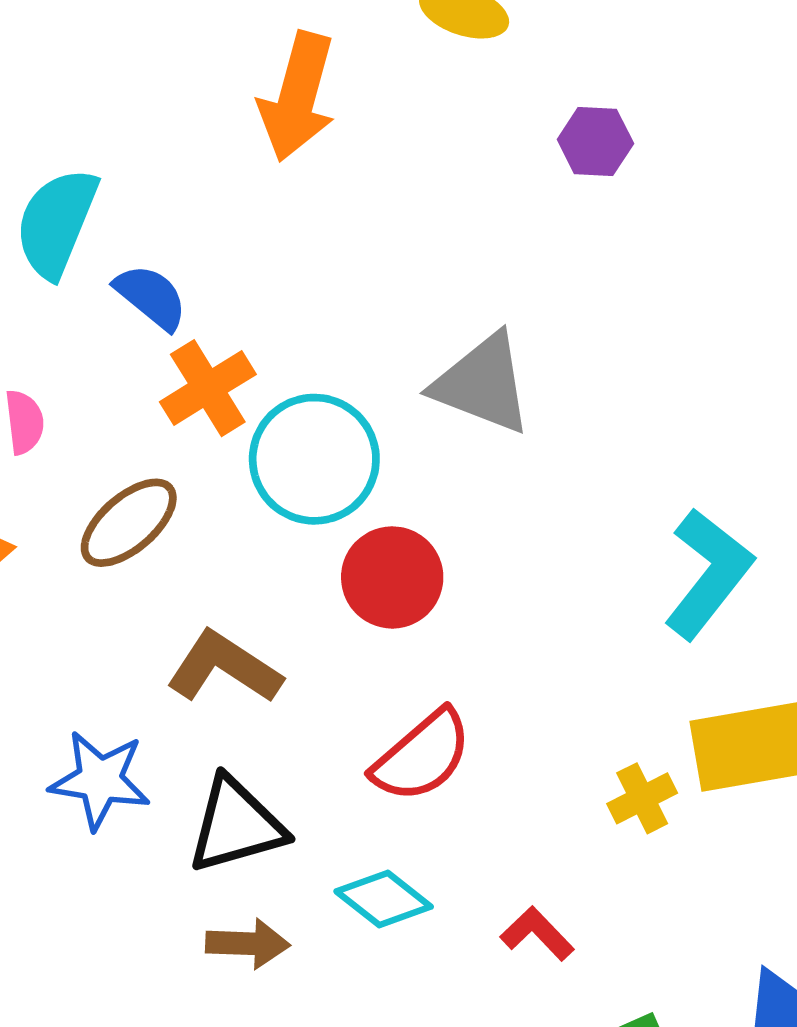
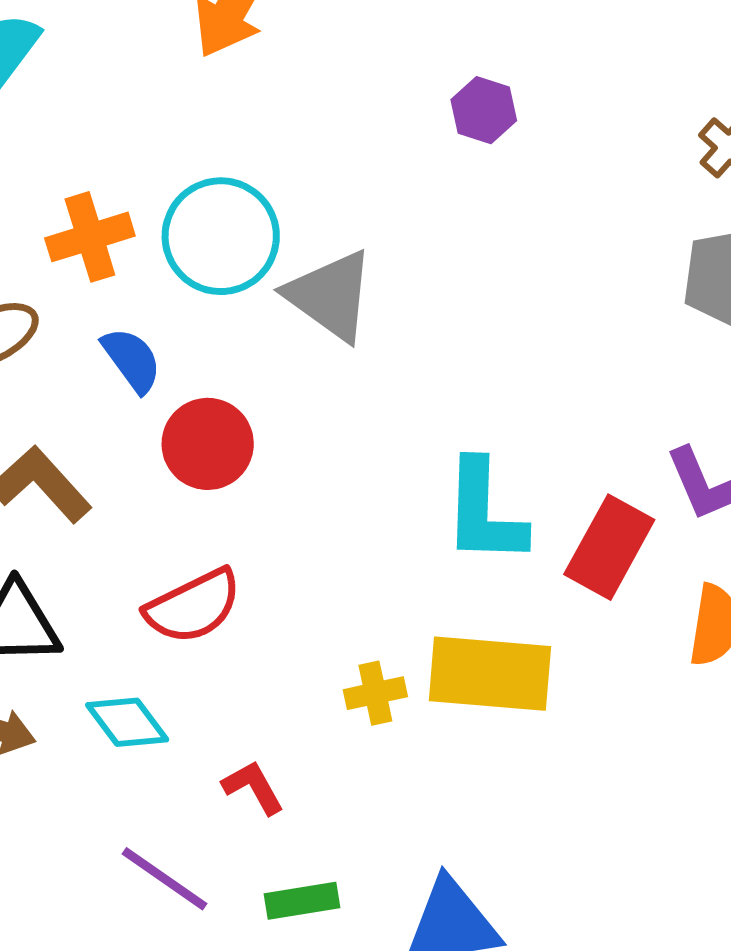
blue semicircle: (151, 297) -> (132, 360), moved
cyan circle: (314, 459) -> (221, 236), moved
cyan L-shape: (708, 573) -> (484, 512), turned 129

